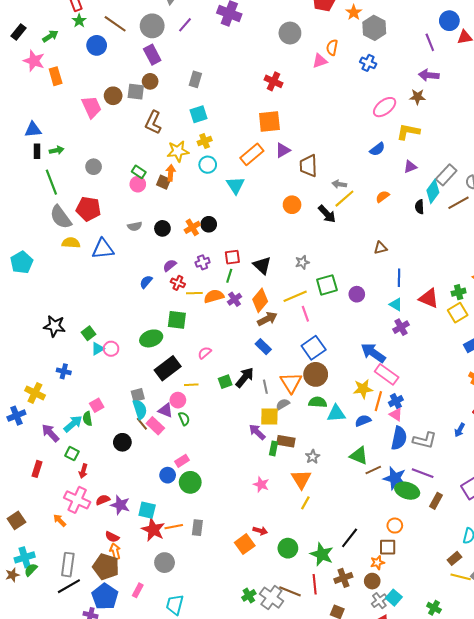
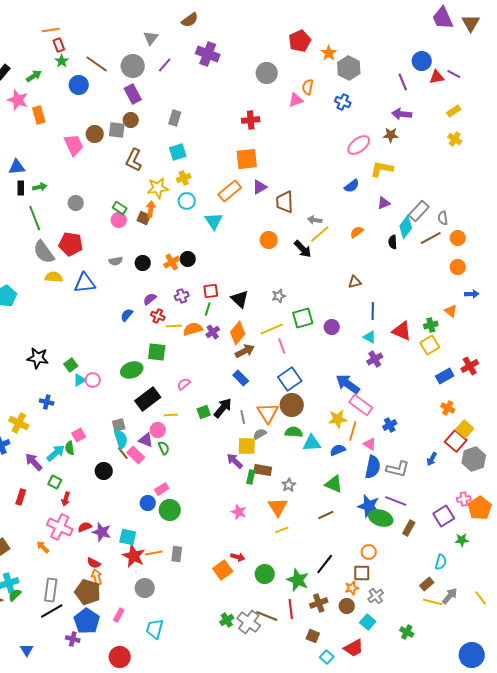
red cross: (274, 81) -> (251, 120), turned -30
blue cross: (396, 401) -> (390, 425), moved
brown line: (373, 470) -> (326, 515), moved
yellow line: (305, 503) -> (282, 530), turned 40
gray cross: (379, 601) -> (376, 596), moved

